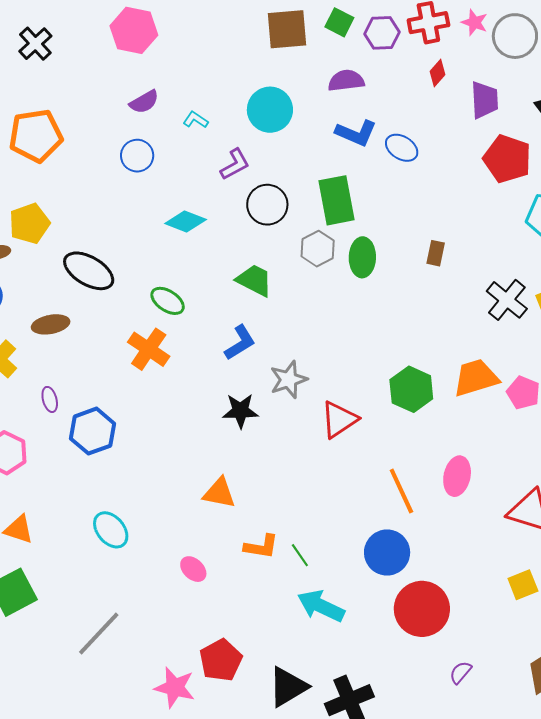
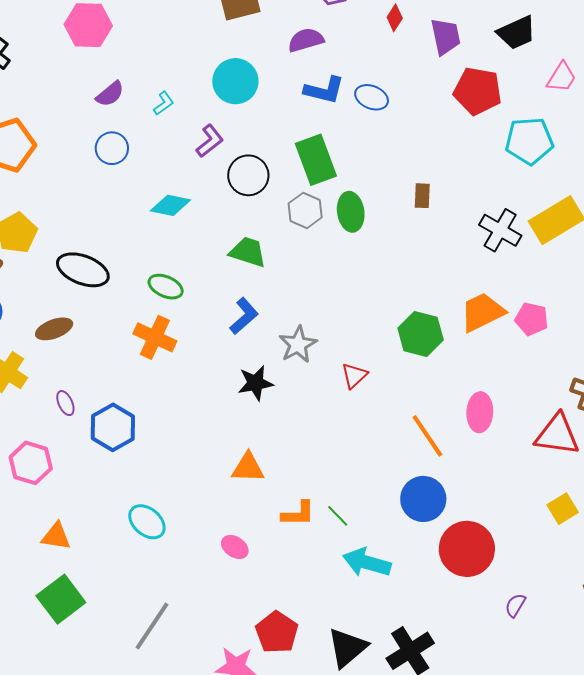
cyan L-shape: (196, 120) -> (164, 103), turned 120
red triangle: (339, 420) -> (354, 376), size x0.7

